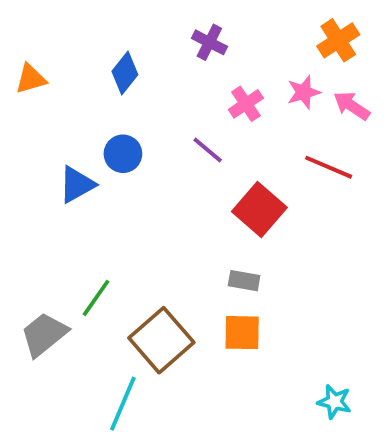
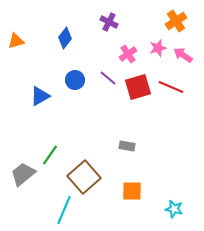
blue circle: (123, 154) -> (75, 80), moved
red square: (259, 210) -> (138, 87), moved, turned 32
orange square: (242, 333) -> (132, 191), moved

